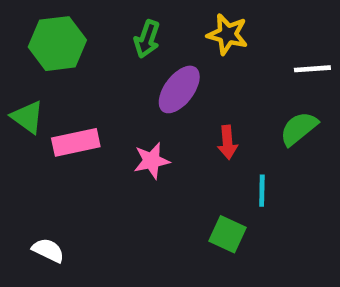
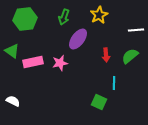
yellow star: (227, 34) -> (99, 15), turned 30
red arrow: (227, 142) -> (106, 55), moved
pink star: (152, 161) -> (60, 63), moved
white semicircle: (48, 250) -> (13, 101), moved

